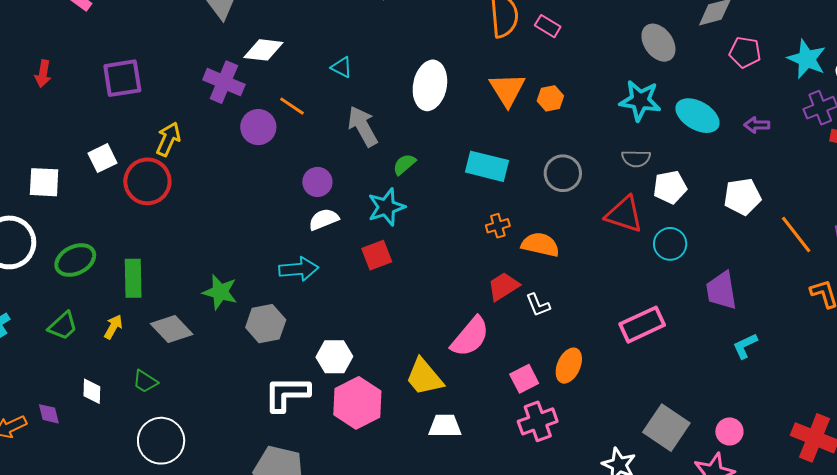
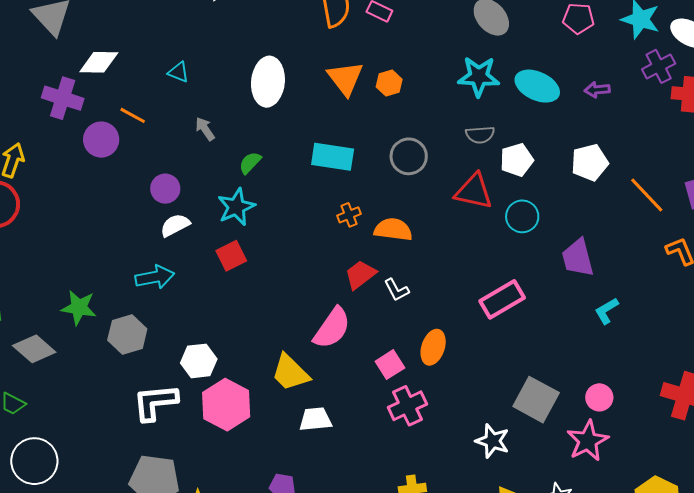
gray arrow: (363, 126) -> (205, 129), size x0.6

